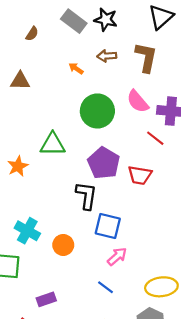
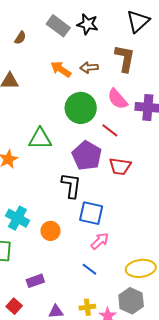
brown arrow: (107, 56) -> (89, 67), moved
orange arrow: (76, 68) -> (61, 69), size x1.5
red line: (155, 138) -> (110, 130), moved

